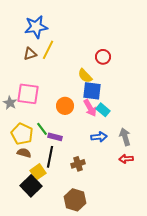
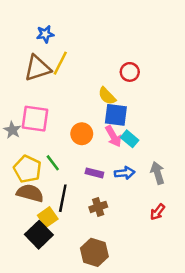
blue star: (36, 27) -> (45, 34), size x0.6
brown triangle: (30, 54) -> (38, 68), size x1.6
purple rectangle: (55, 137) -> (94, 173), moved
brown semicircle: (24, 153) -> (30, 193), size x1.5
red arrow: (126, 159) -> (157, 212), moved, turned -48

